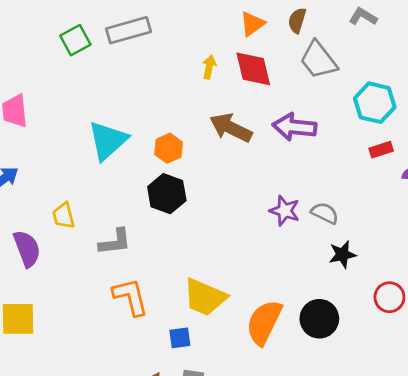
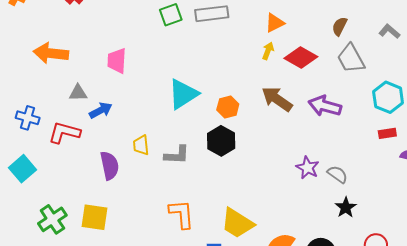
orange triangle: (252, 24) -> (275, 23), moved
red diamond: (253, 69) -> (301, 58), turned -56
gray L-shape: (115, 242) -> (177, 155), moved
black star: (342, 254) -> (346, 207), turned -30

